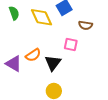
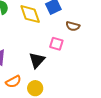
orange semicircle: (33, 55) -> (13, 82), moved

